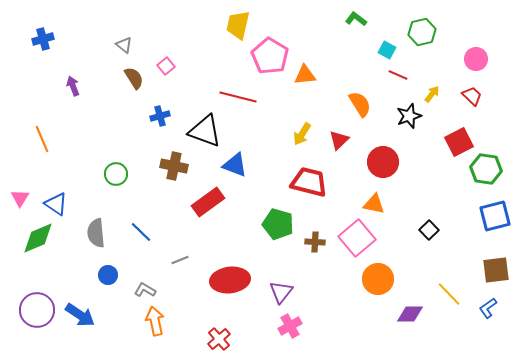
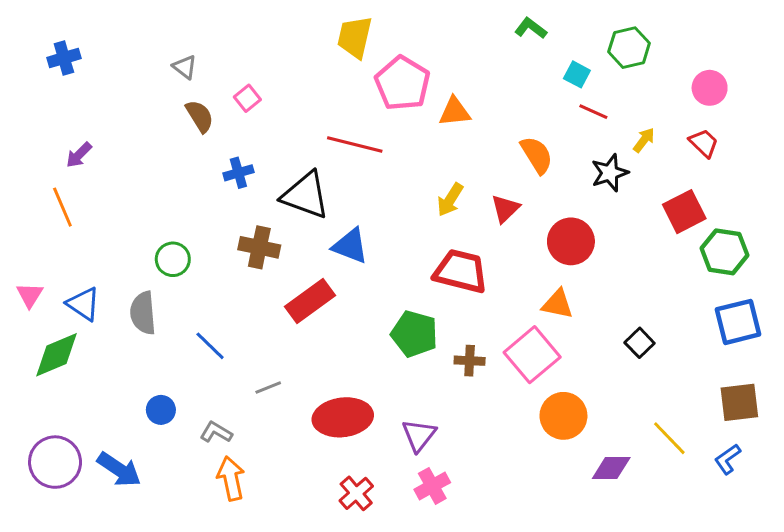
purple arrow: (73, 86) -> (79, 155), moved, turned -114
gray semicircle: (96, 233) -> (143, 313), moved
red cross: (219, 339) -> (356, 493), moved

